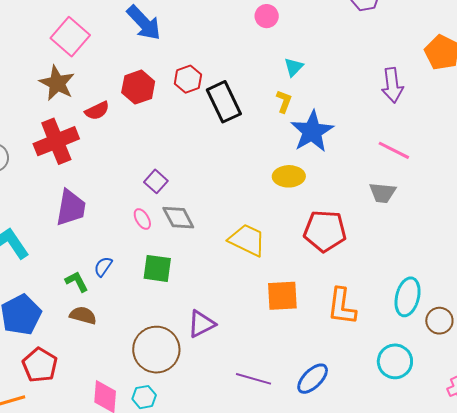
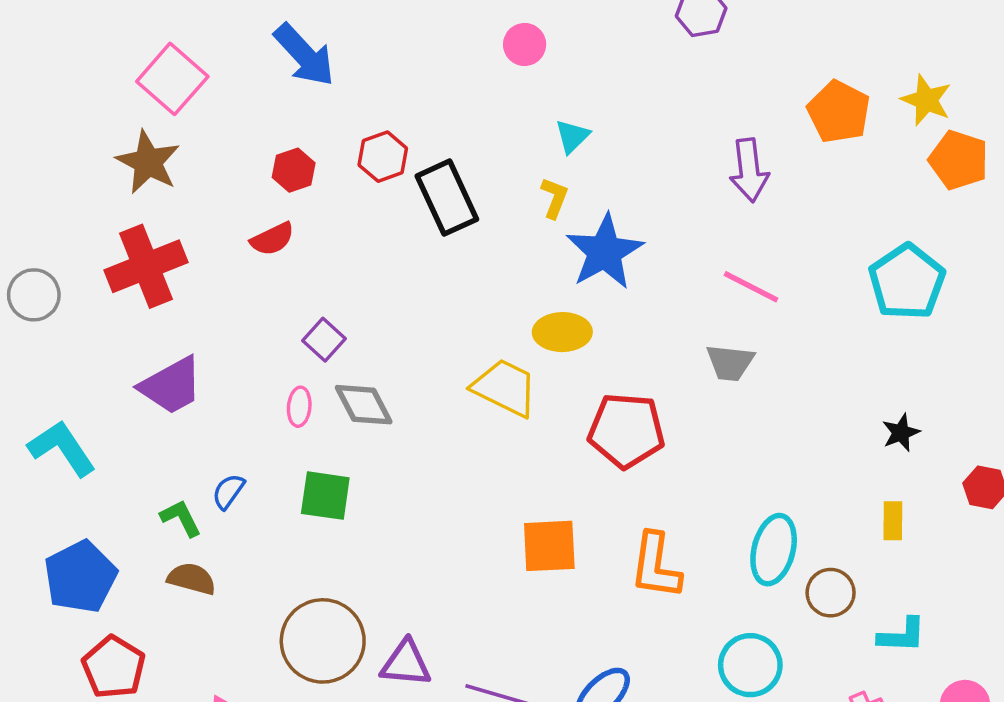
red hexagon: (138, 87) -> (294, 170), size x0.7
red semicircle: (97, 111) -> (272, 239), moved
purple trapezoid: (71, 208) -> (171, 386), turned 51
pink ellipse: (142, 219) -> (299, 407), turned 35
yellow trapezoid: (247, 240) -> (505, 388), moved
purple triangle: (201, 324) -> (406, 663), moved, turned 32

